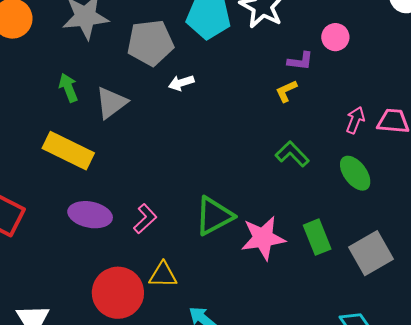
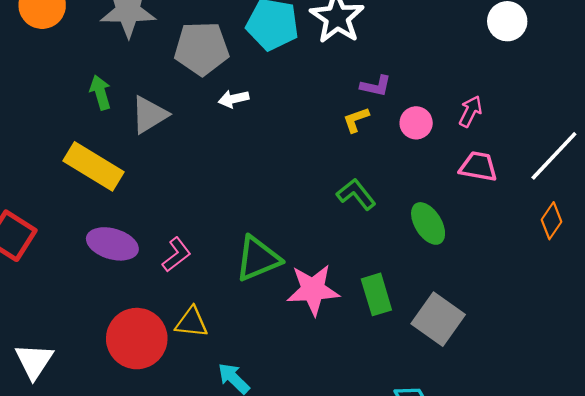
pink circle: (335, 37) -> (416, 123), moved
pink arrow: (355, 120) -> (470, 111), moved
gray square: (371, 253) -> (438, 319), turned -30

